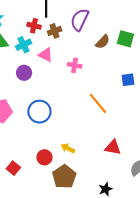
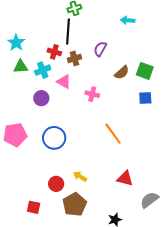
purple semicircle: (80, 20) -> (100, 49), size x0.7
blue square: (128, 80) -> (145, 98), moved
red square: (13, 168) -> (34, 207), moved, turned -32

